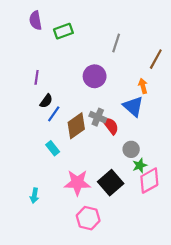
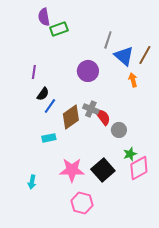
purple semicircle: (35, 20) -> (44, 17), moved
blue triangle: (133, 106) -> (124, 56), moved
cyan rectangle: (53, 148) -> (49, 138), turned -64
gray circle: (131, 149) -> (119, 130), moved

